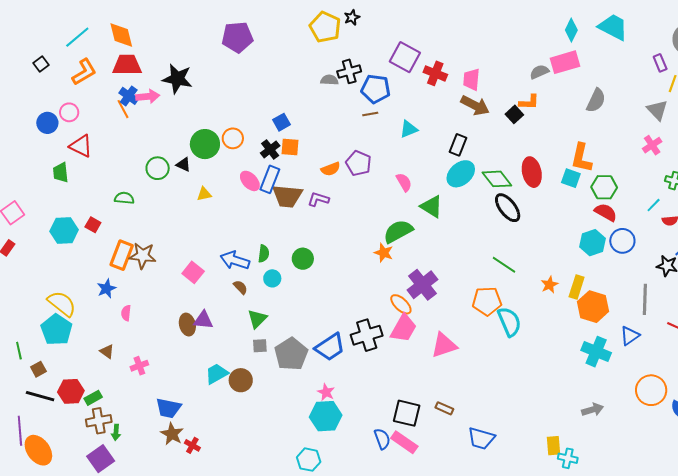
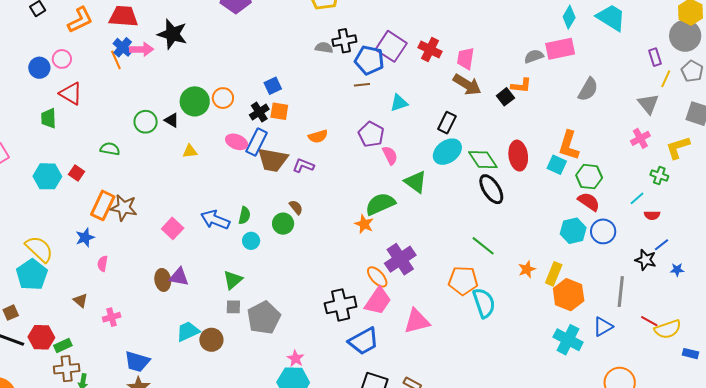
purple square: (405, 57) -> (391, 46), moved
purple pentagon: (358, 163) -> (371, 134), moved
pink ellipse: (250, 181) -> (237, 142), turned -30
brown semicircle: (240, 287) -> (296, 207), moved
blue trapezoid: (330, 347) -> (364, 341), moved

